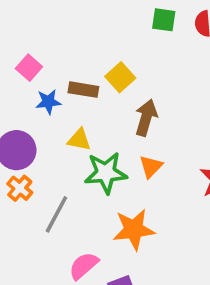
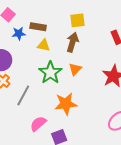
yellow square: (120, 77) -> (78, 20), moved, turned 35
yellow triangle: (79, 140) -> (44, 45), moved
green star: (106, 173) -> (50, 73), turned -30

